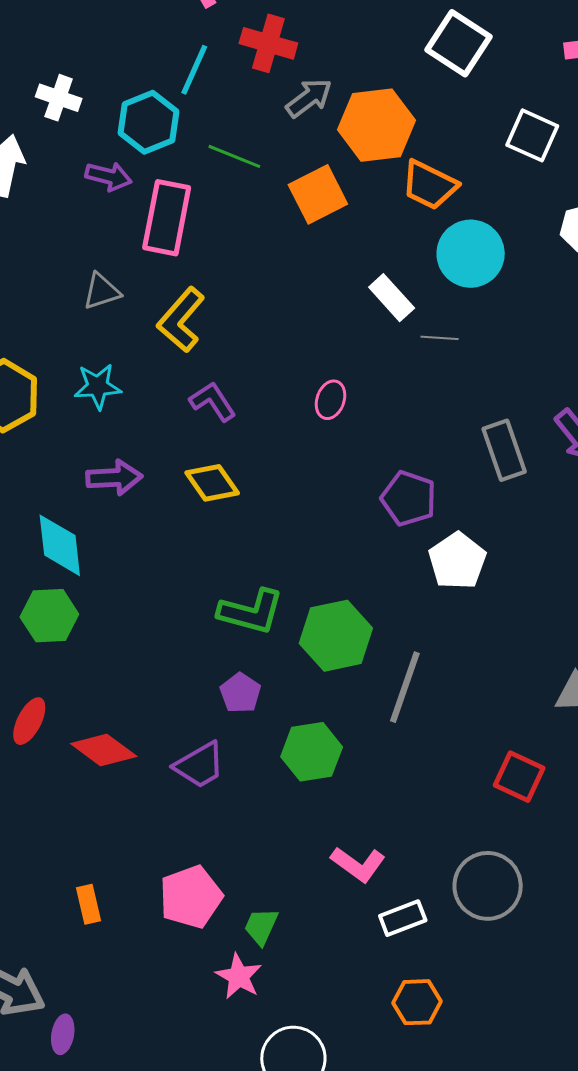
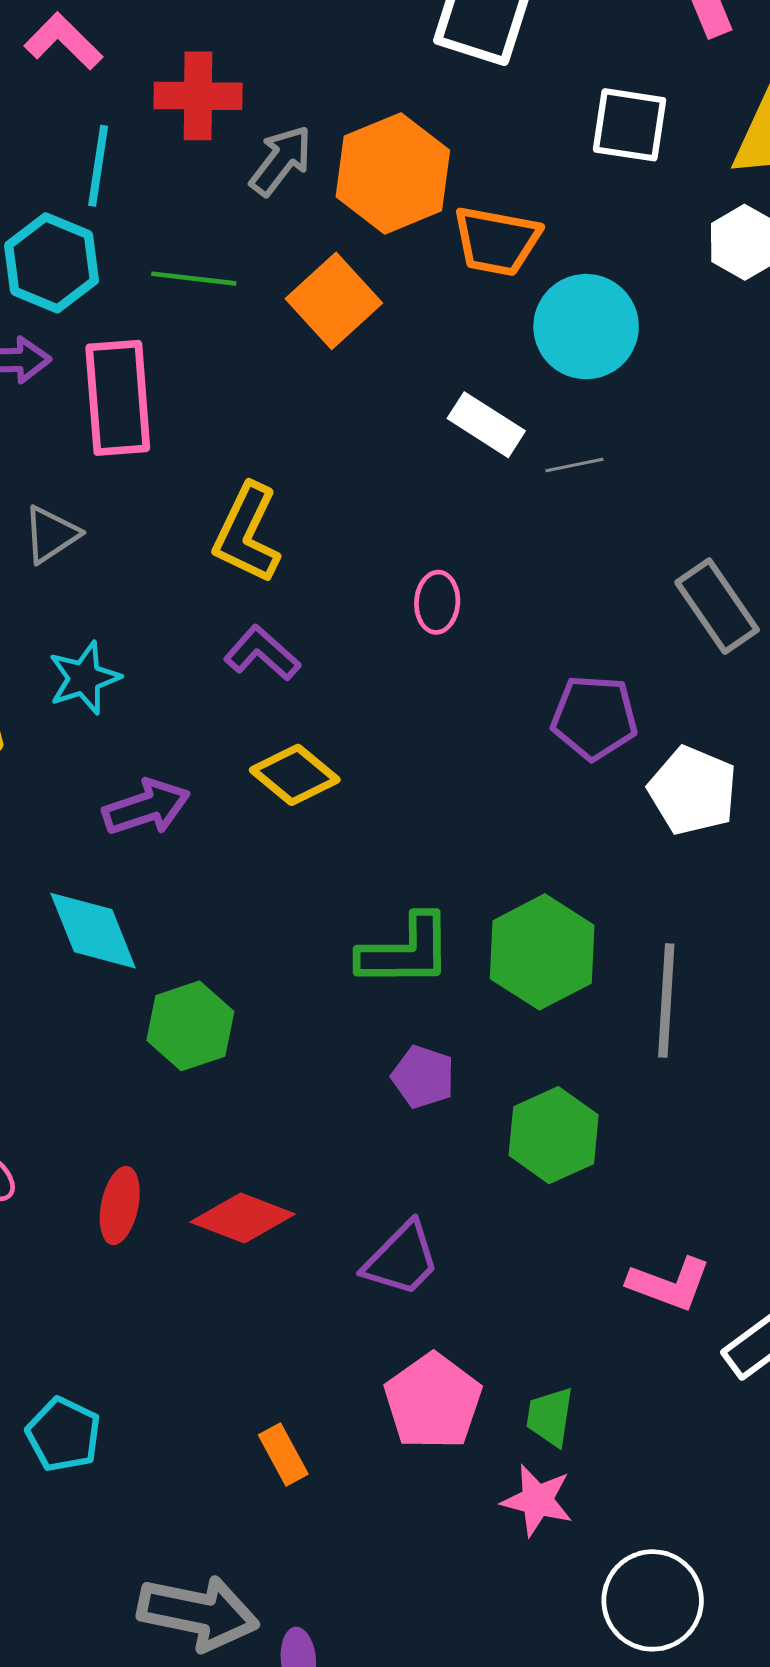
yellow L-shape: (181, 320) -> (247, 533), moved
green hexagon: (49, 616) -> (190, 1026), moved
purple trapezoid: (200, 765) -> (402, 1259), moved

